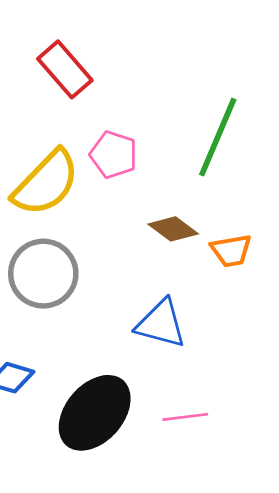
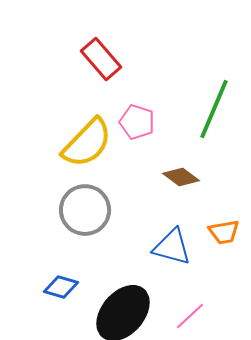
orange trapezoid: (231, 251) -> (224, 232), moved
pink line: (185, 417) -> (190, 316), turned -36

